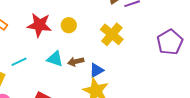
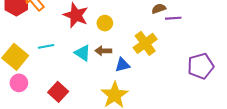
brown arrow: (76, 62) -> (103, 51), moved
blue triangle: (96, 70) -> (123, 65), moved

